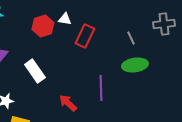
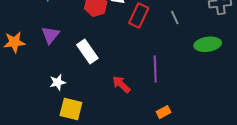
gray line: (131, 38) -> (175, 18), moved
green ellipse: (135, 65) -> (208, 44), moved

